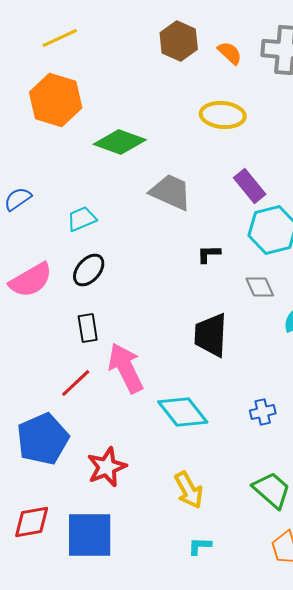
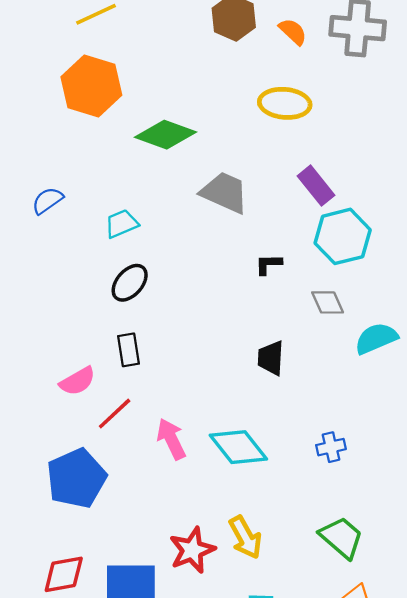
pink semicircle: (31, 280) -> (78, 381), moved, size x0.7
black trapezoid: (211, 335) -> (271, 358), size x0.7
pink arrow: (126, 368) -> (171, 439), moved, size x0.7
red star: (107, 467) -> (192, 550), moved

